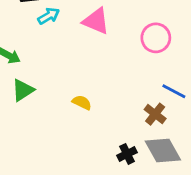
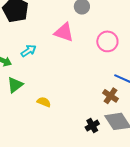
cyan arrow: (49, 16) -> (29, 51), moved
yellow semicircle: (82, 102) -> (44, 102), moved

